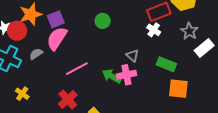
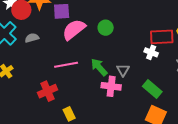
white cross: (154, 30) -> (151, 52), turned -32
pink semicircle: (57, 38) -> (74, 30), moved
green arrow: (112, 76) -> (99, 67), moved

